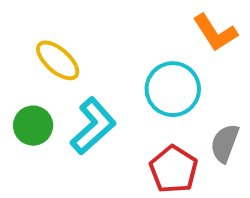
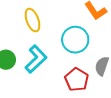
yellow ellipse: (58, 60) -> (32, 20), moved, turned 30

